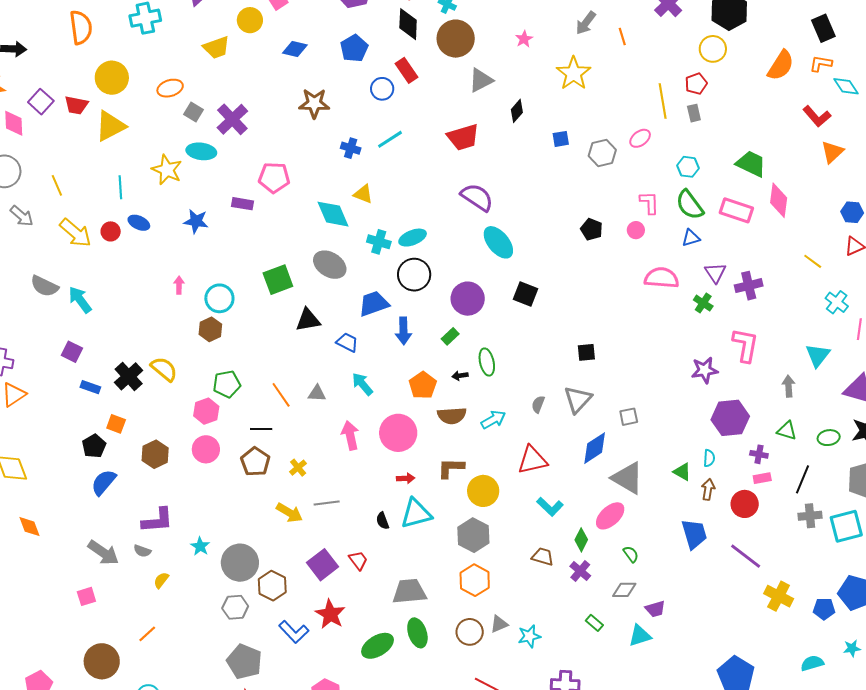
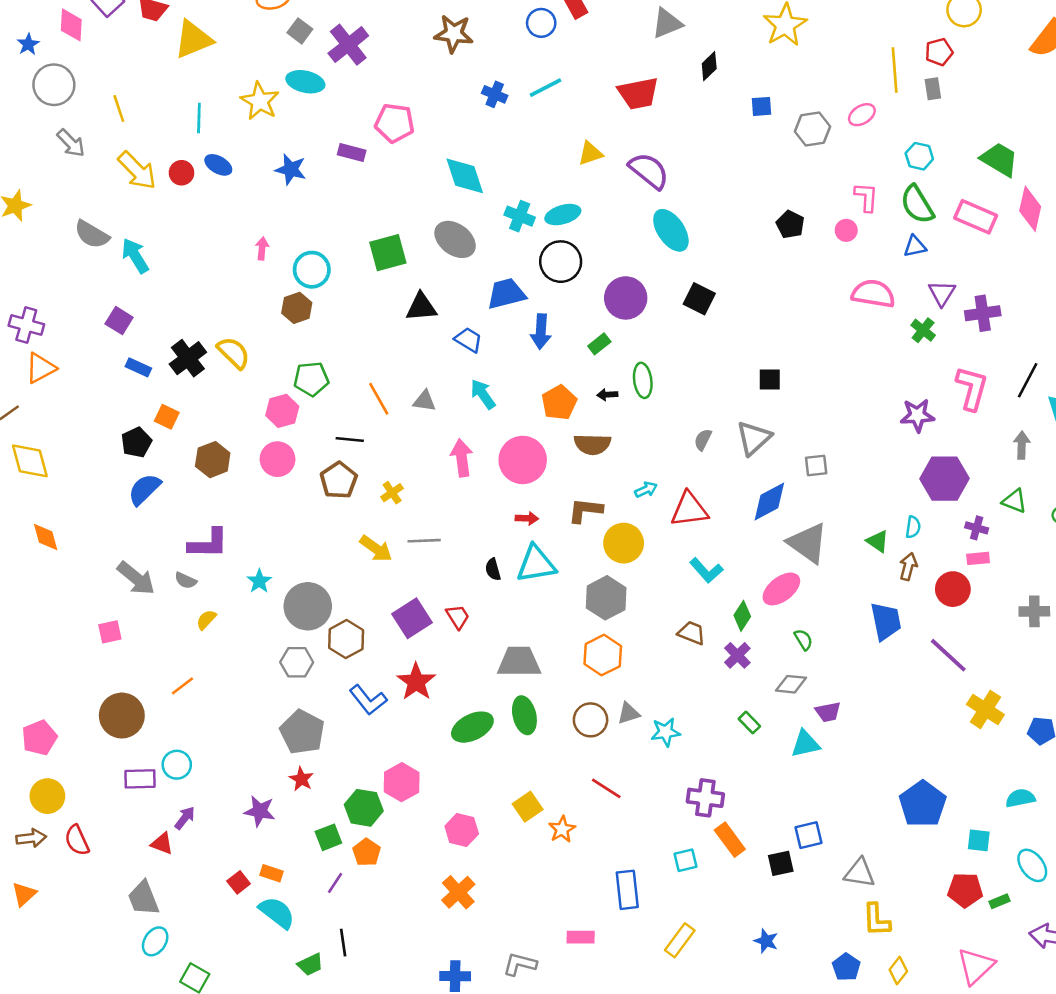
yellow triangle: (363, 194) -> (590, 153), moved, turned -45
cyan arrow: (493, 420) -> (646, 490), moved, size x0.7
black line: (803, 479) -> (1028, 380), moved

